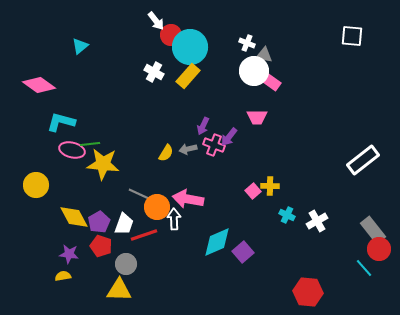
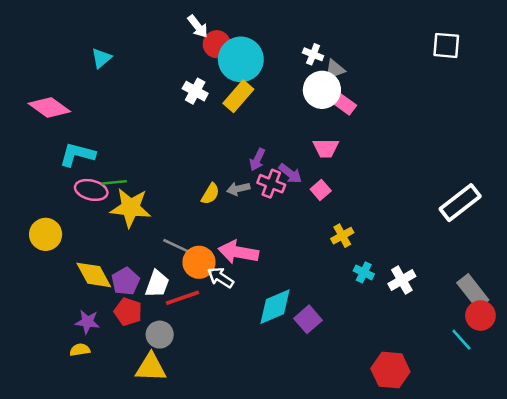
gray triangle: (264, 55) -> (335, 70), turned -30
purple arrow: (229, 137) -> (290, 174), turned -90
yellow cross: (270, 186) -> (342, 236), turned -30
pink square: (253, 191) -> (321, 190), moved
white arrow: (174, 219) -> (221, 277), turned -55

